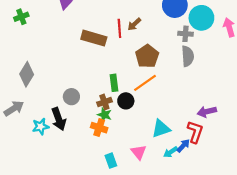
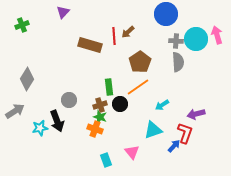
cyan circle: (201, 18) -> (196, 39), moved
cyan arrow: (171, 152) -> (162, 105), moved

